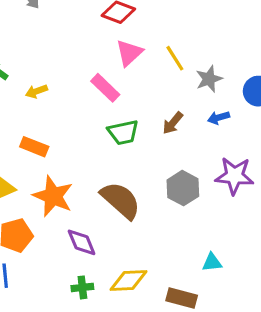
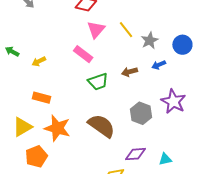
brown arrow: (173, 123) -> (129, 72), turned 42
purple star: (234, 176) -> (173, 101), turned 30
purple diamond: (82, 242) -> (135, 154), moved, turned -65

